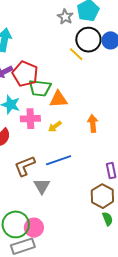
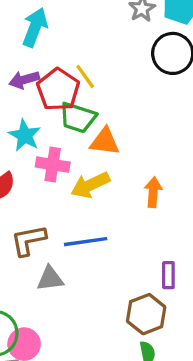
yellow line: (76, 54) -> (85, 77), moved
yellow arrow: (55, 126) -> (90, 185), size x1.6
gray triangle: (42, 186) -> (50, 279), turned 42

